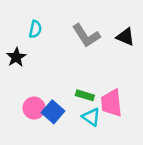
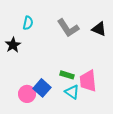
pink circle: (34, 108) -> (27, 94), moved

